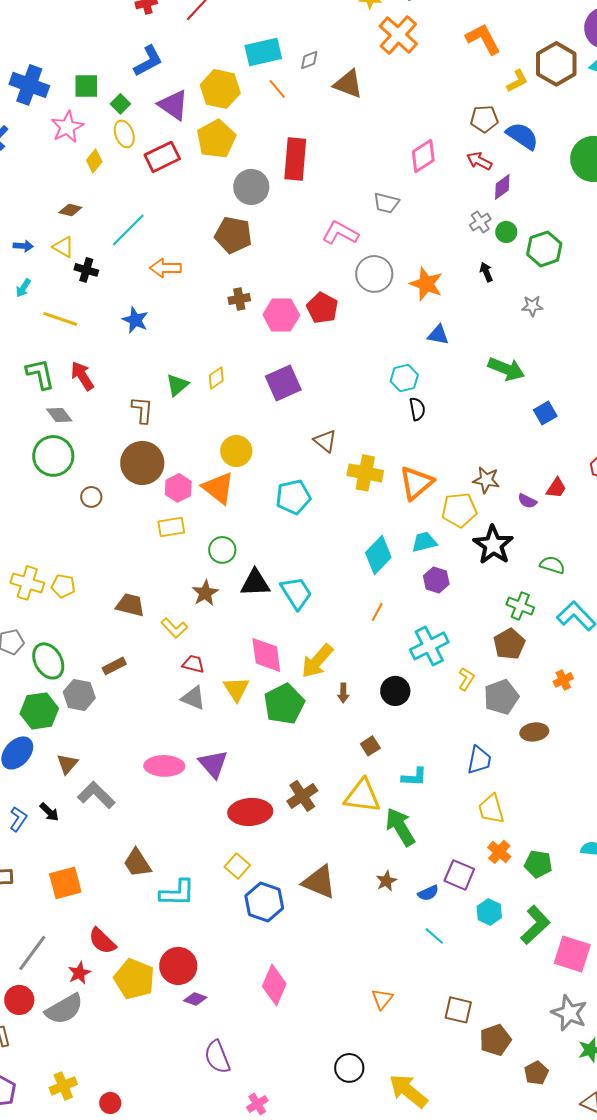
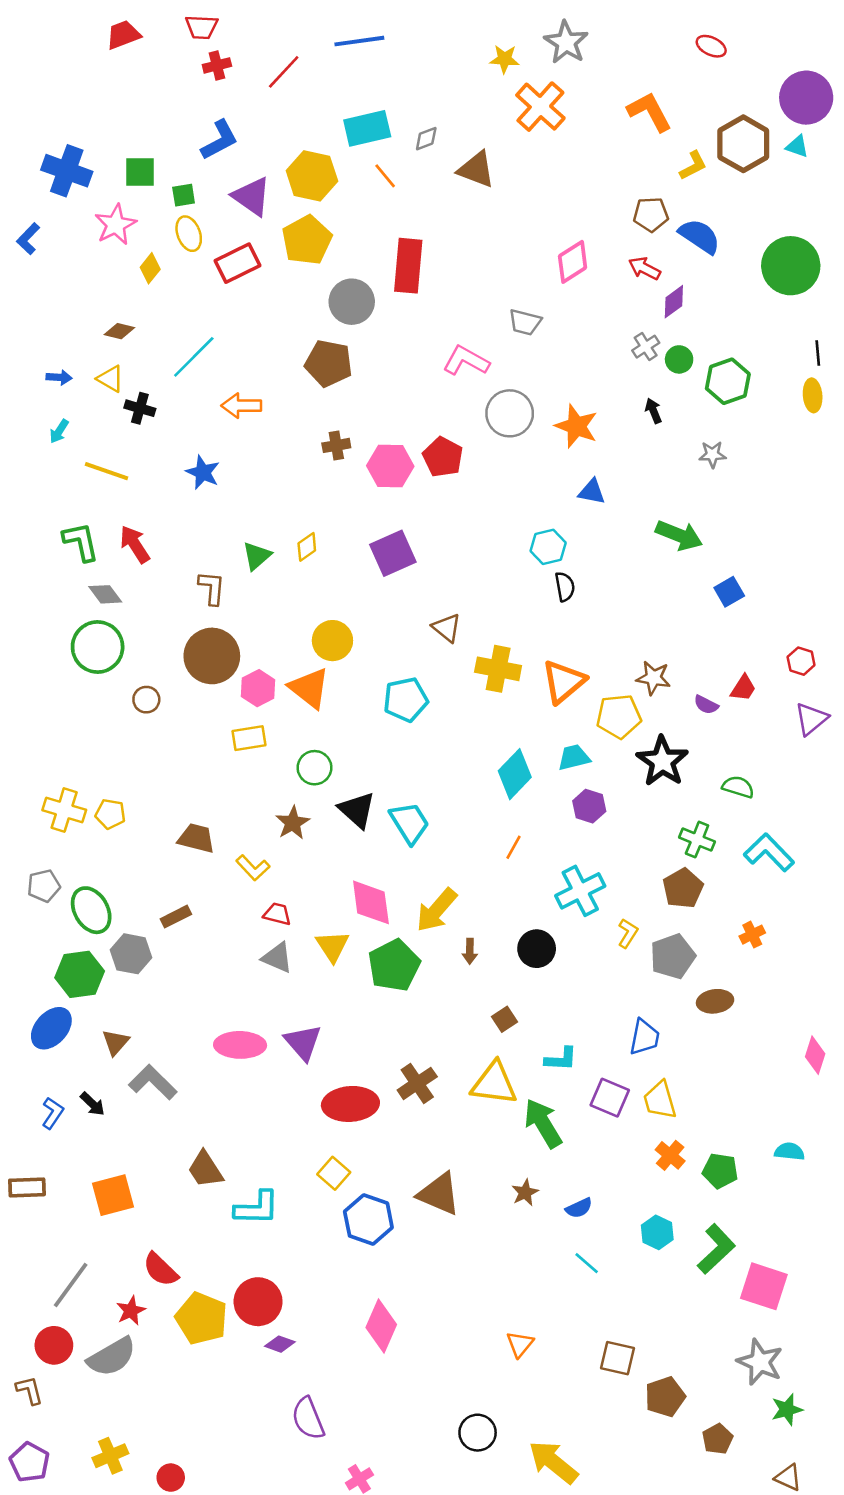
green square: (120, 104) -> (184, 195), turned 36
black triangle: (255, 583) -> (357, 810), turned 44
purple square: (459, 875) -> (610, 1098), moved

